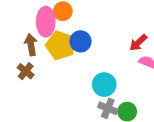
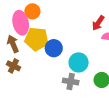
blue circle: (81, 41) -> (54, 48), moved
gray cross: (108, 108) -> (71, 81), moved

